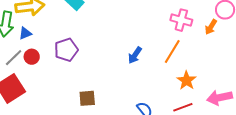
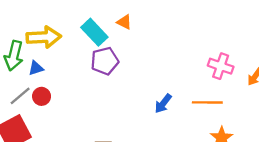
purple pentagon: (66, 50) -> (105, 61), moved
orange line: (172, 52) -> (207, 102), turned 55

